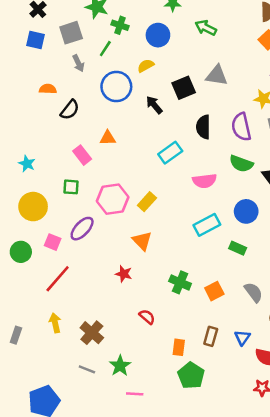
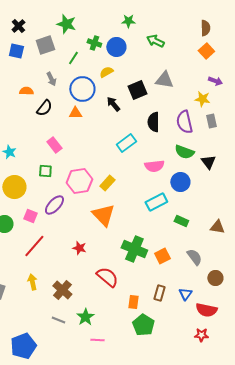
green cross: (120, 25) -> (94, 43), moved
gray arrow: (78, 63) -> (51, 79), moved
orange triangle: (108, 138) -> (75, 113), moved
blue circle: (246, 211) -> (180, 182), moved
orange triangle: (142, 241) -> (103, 215), size x1.4
red star: (124, 274) -> (79, 248), moved
green cross: (180, 282) -> (134, 249), size x1.4
red semicircle: (147, 317) -> (107, 277), size x1.6

